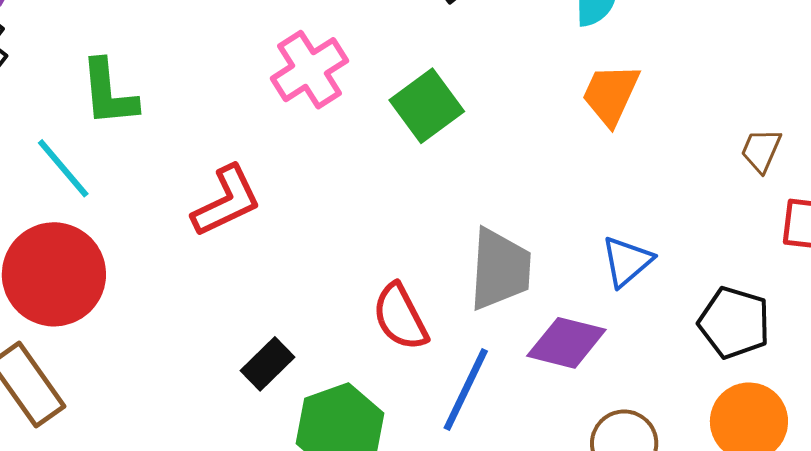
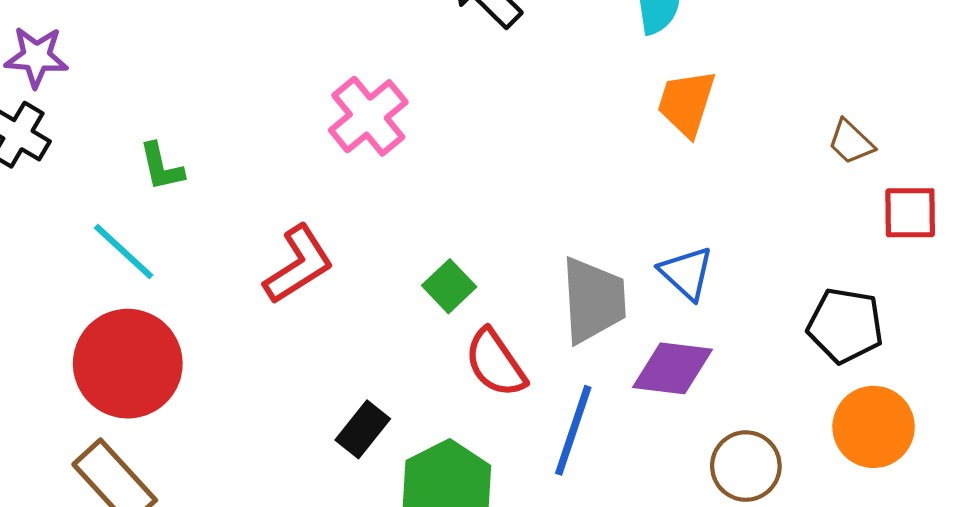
green L-shape: (109, 93) -> (161, 167), size x0.7
green square: (427, 106) -> (449, 286), moved, size x0.7
brown trapezoid: (761, 150) -> (851, 142), turned -63
blue triangle: (627, 261) -> (686, 273), moved, turned -30

